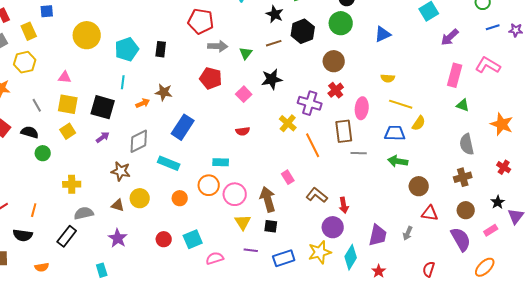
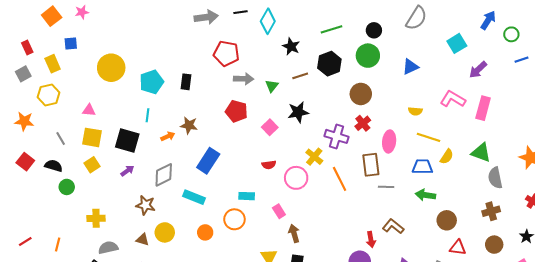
black star: (275, 14) -> (291, 46), moved
pink L-shape: (488, 65) -> (453, 99), moved
green triangle: (463, 105) -> (481, 153), moved, size x1.5
pink rectangle: (288, 177) -> (279, 211), moved
pink circle: (235, 194) -> (296, 178), moved
brown L-shape: (317, 195) -> (393, 226), moved
brown arrow: (268, 199) -> (294, 233), size x0.7

